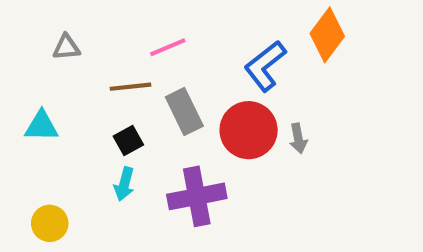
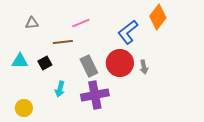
gray rectangle: (184, 112) -> (89, 66), moved
black square: (128, 140) -> (45, 63), moved

